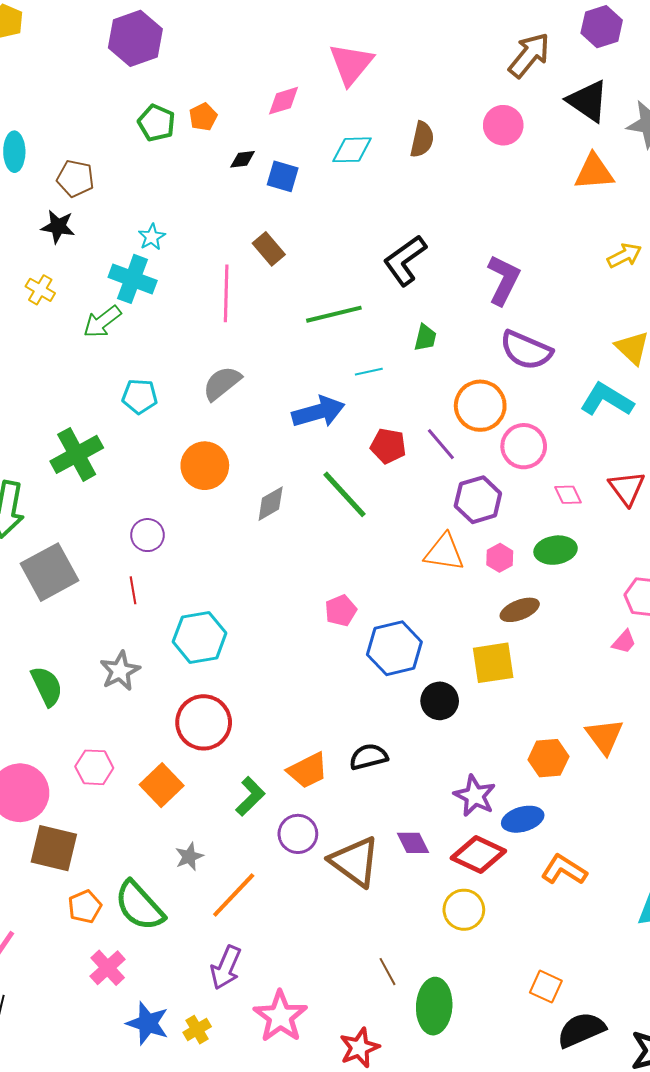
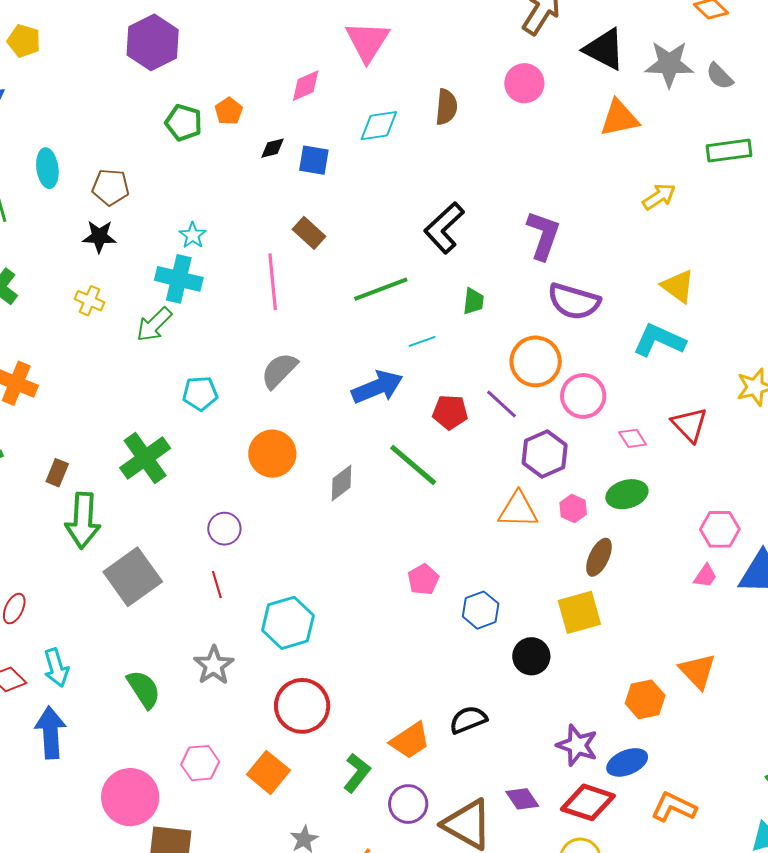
brown ellipse: (520, 610) -> (599, 557), turned -36
blue hexagon: (394, 648) -> (481, 610), size x0.7

